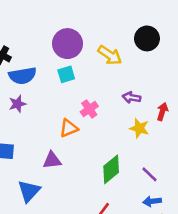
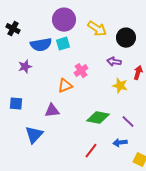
black circle: (147, 38) -> (126, 38), moved
blue semicircle: (23, 76) -> (41, 45), moved
green diamond: (111, 169) -> (98, 118), turned 50
blue arrow: (152, 201) -> (120, 143), moved

